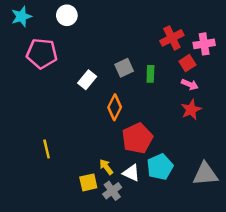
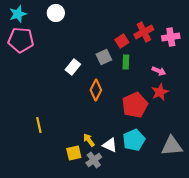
pink pentagon: (42, 53) -> (21, 40), moved
red square: (187, 63) -> (122, 41), moved
red pentagon: (137, 138) -> (135, 105), moved

